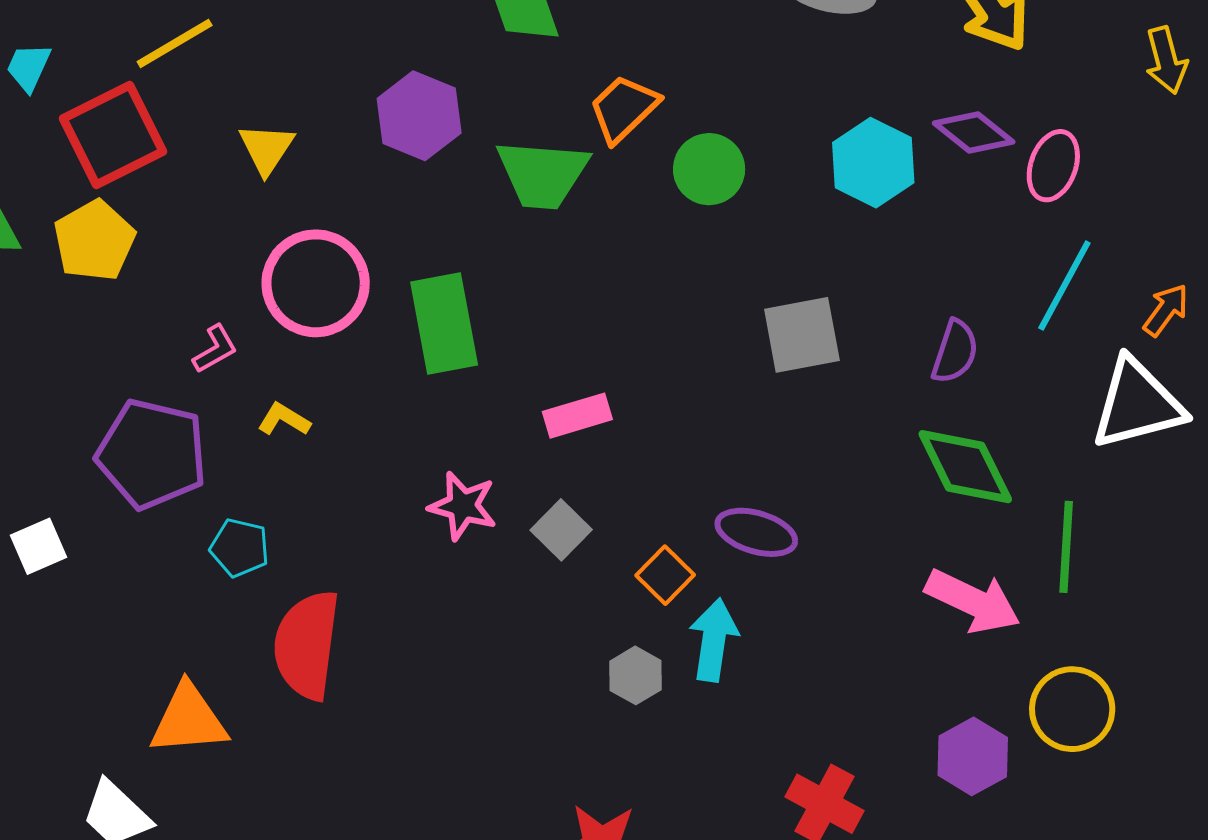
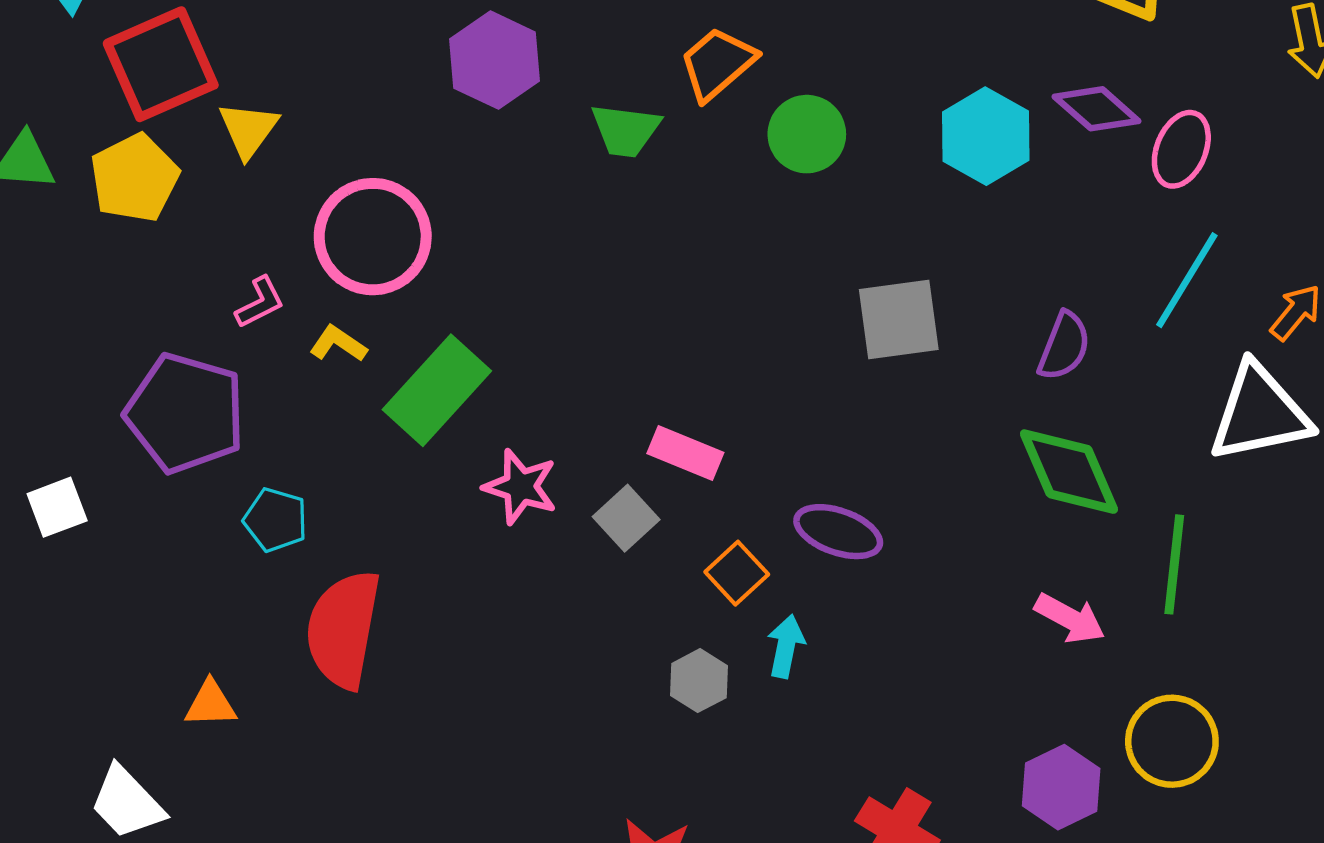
yellow triangle: (266, 149) -> (248, 130), moved
green trapezoid: (543, 174) -> (625, 130), size x0.7
green rectangle: (444, 323) -> (437, 390), moved, turned 50
pink rectangle: (577, 416) -> (685, 453), moved, turned 36
yellow L-shape: (284, 420) -> (338, 344), moved
pink arrow: (973, 601) -> (1070, 618), size x0.7
cyan arrow: (714, 640) -> (786, 646), size x0.7
orange triangle: (189, 720) -> (211, 704), size x0.6

